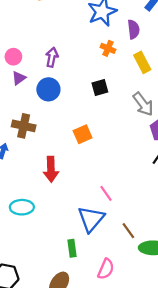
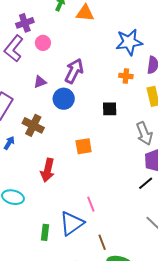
orange cross: (108, 48) -> (126, 76), turned -32
pink circle: (13, 57) -> (43, 43), moved
purple arrow: (52, 57) -> (74, 71), size x1.4
green rectangle: (72, 248) -> (45, 232), moved

